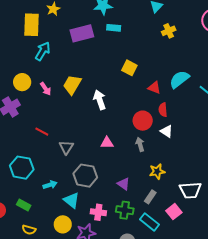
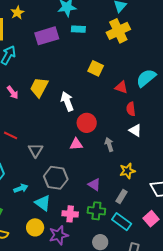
yellow cross: (169, 31) -> (118, 31), moved, size x1.6
red circle: (143, 121) -> (87, 123), moved
pink square: (174, 212) -> (151, 219), moved

